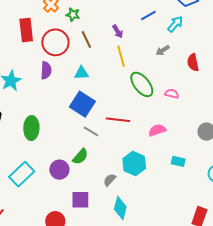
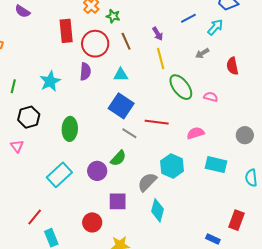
cyan rectangle: (178, 161) -> (216, 165), size x1.5
gray semicircle: (110, 180) -> (147, 182), size x1.5

